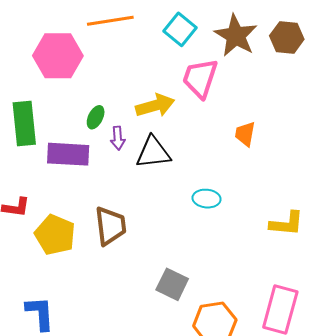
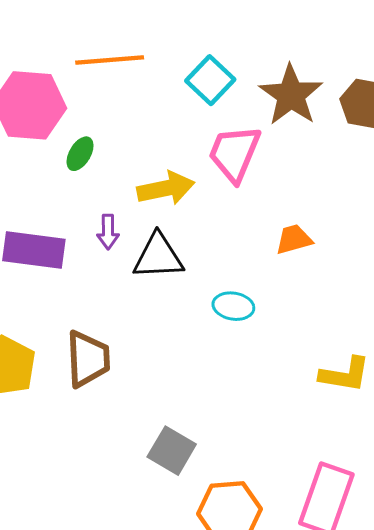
green ellipse: (96, 117) -> (80, 154), moved
orange trapezoid: (245, 134) -> (294, 239), turned 60
cyan ellipse: (207, 199) -> (233, 306), moved

